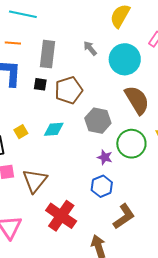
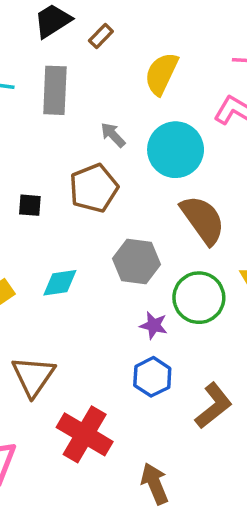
gray rectangle: (47, 54) -> (55, 90), moved
brown pentagon: (69, 90) -> (94, 188), moved
brown L-shape: (124, 216) -> (214, 406), moved

